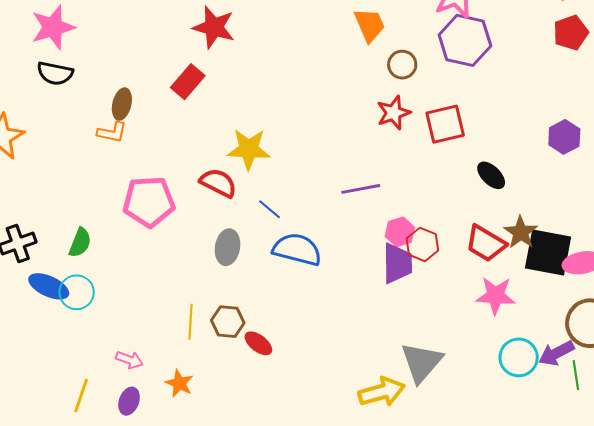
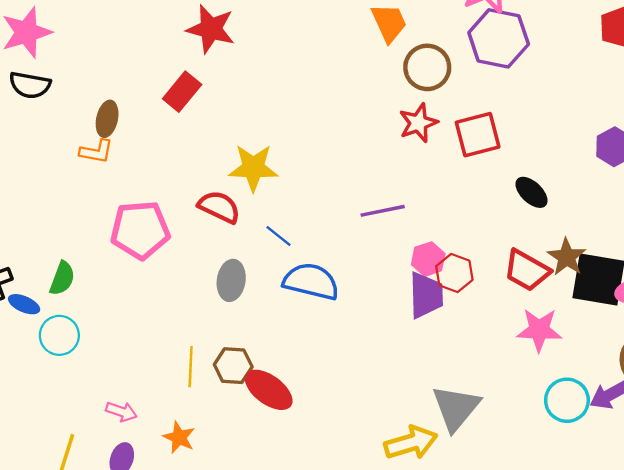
brown circle: (402, 65) -> (427, 67), size x1.4
blue ellipse: (49, 286) -> (24, 304), moved, size x0.7
red ellipse: (258, 343) -> (269, 390), size x1.5

